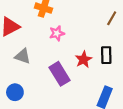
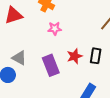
gray triangle: (23, 56) -> (19, 58), moved

